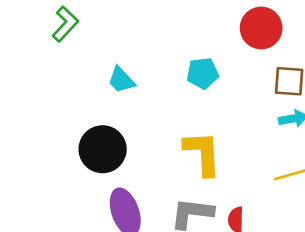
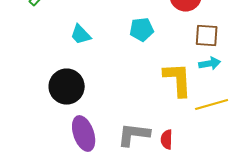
yellow L-shape: (203, 153) -> (178, 80), moved

